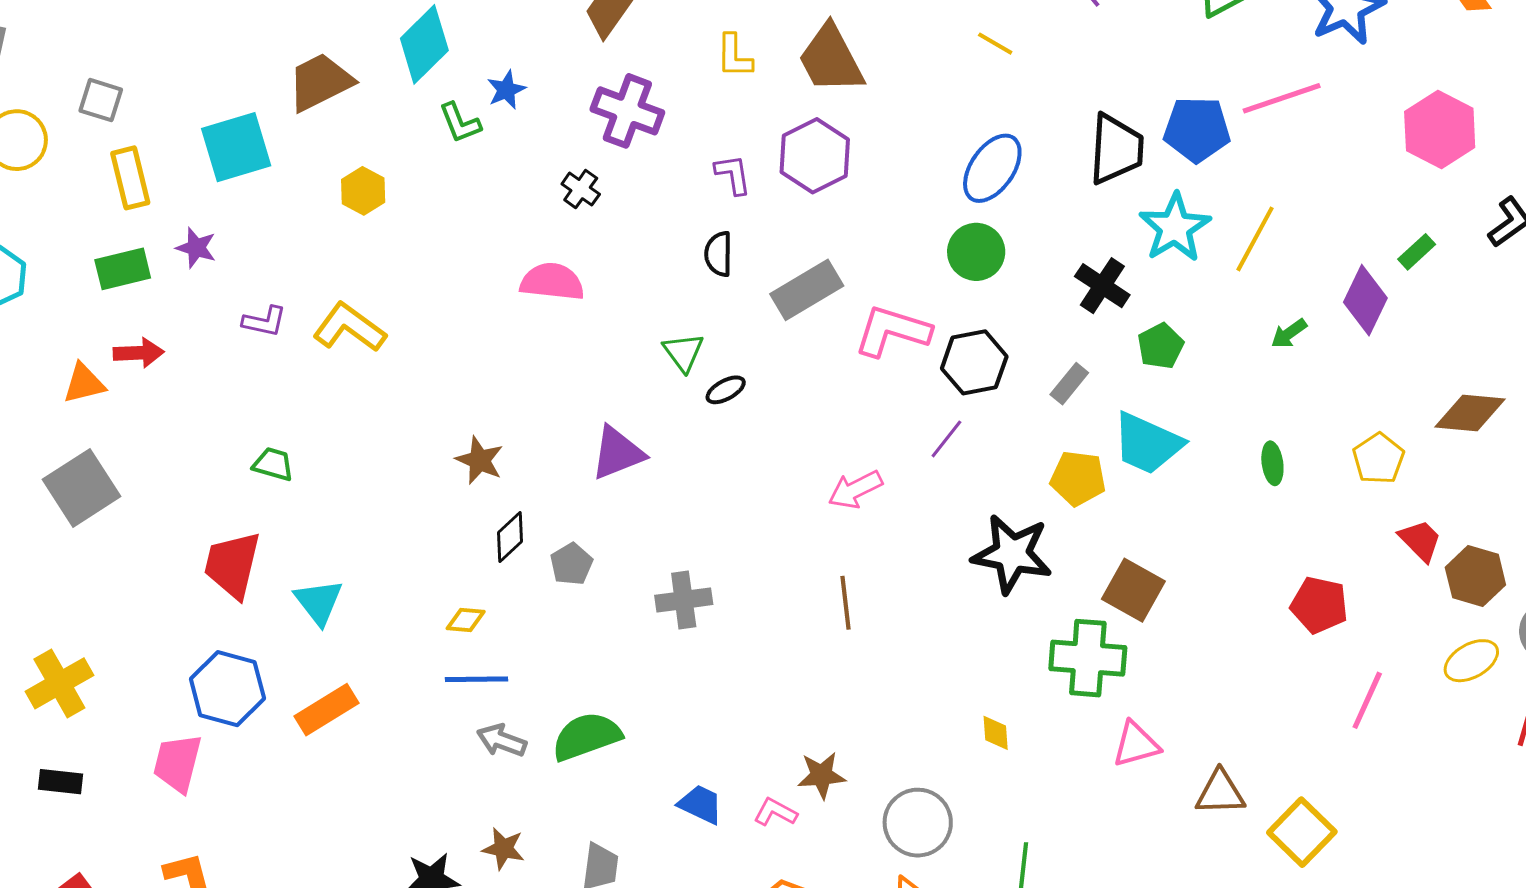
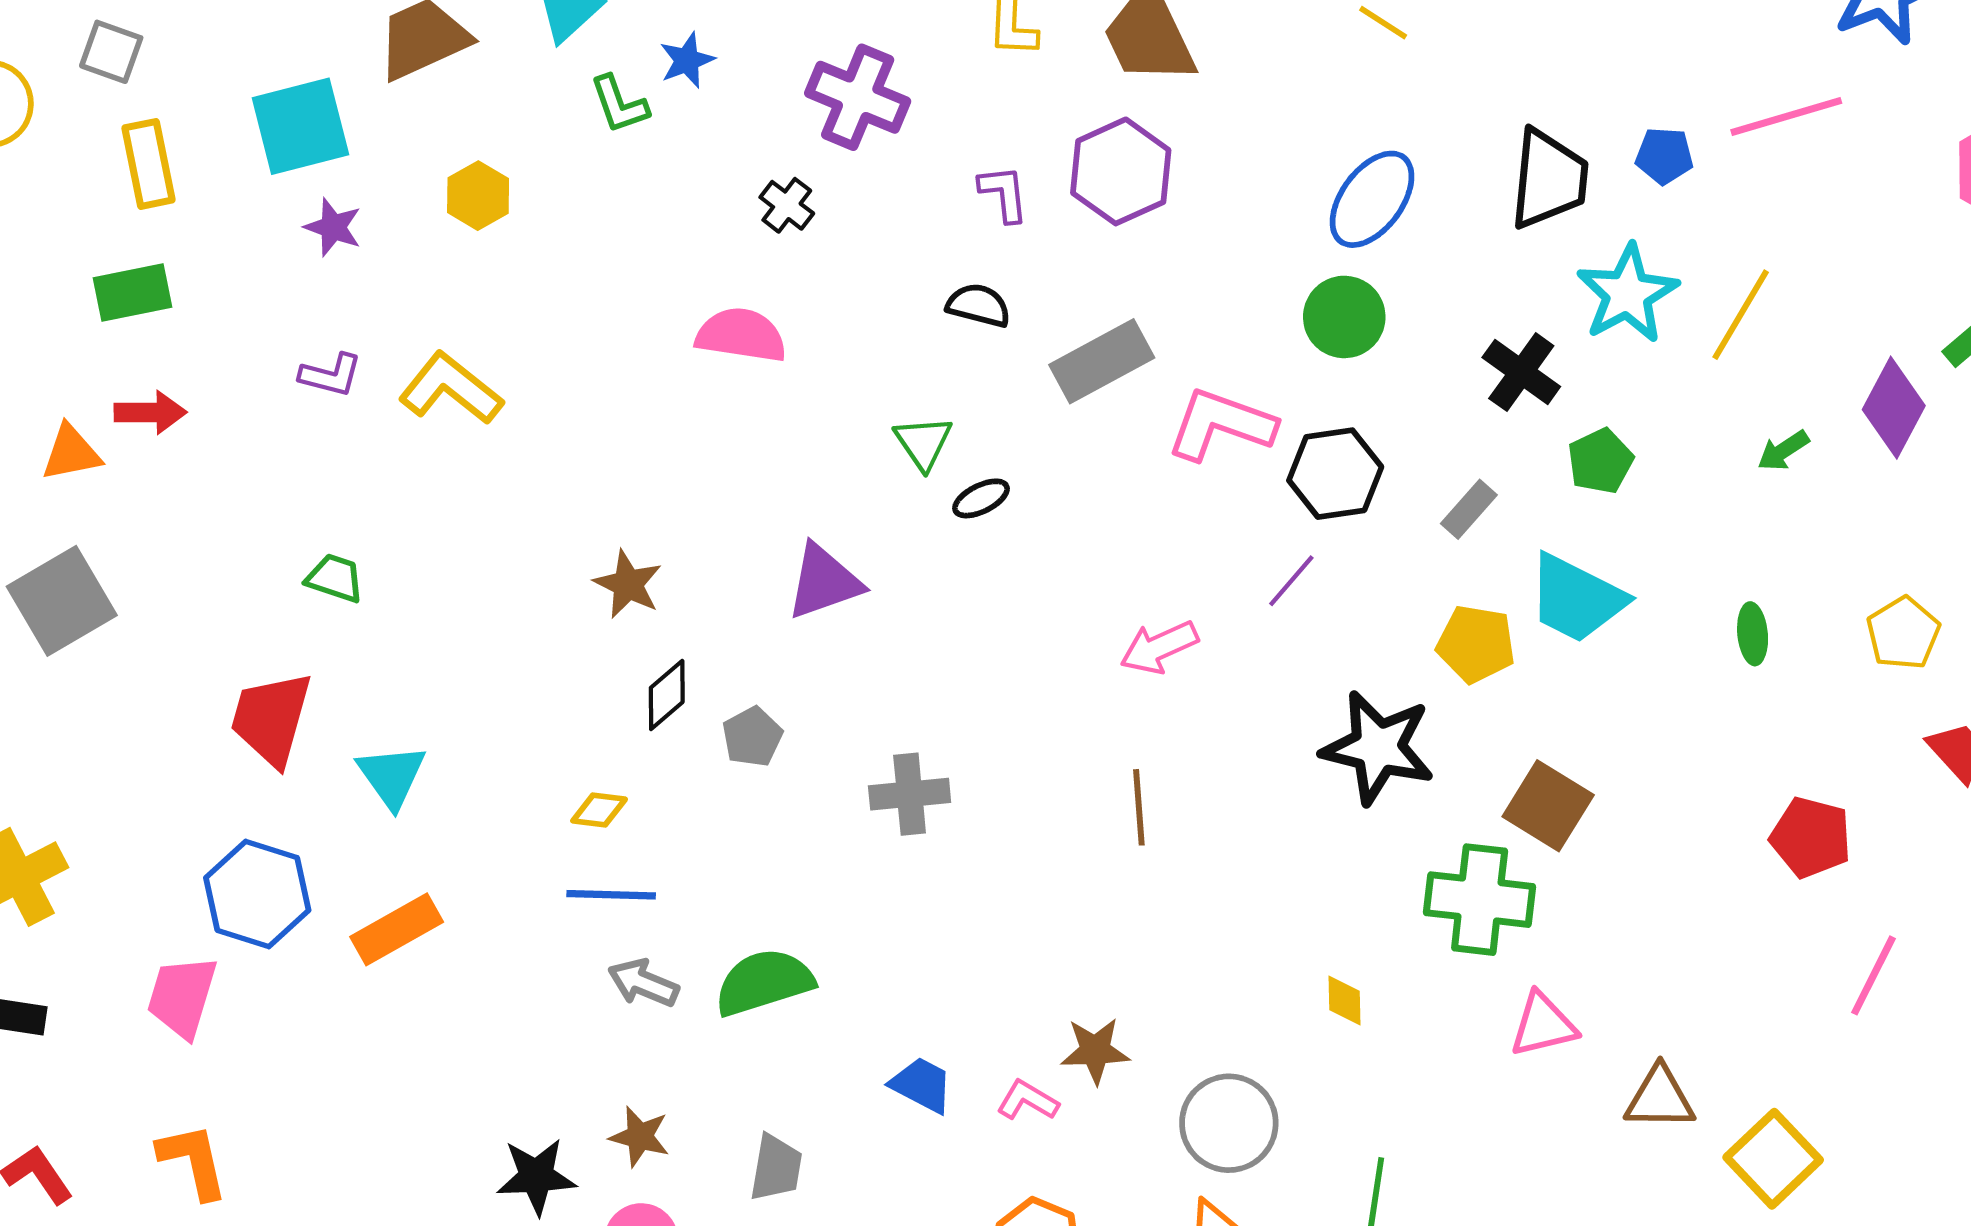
blue pentagon: (1197, 129) -> (1664, 156), size x0.6
purple star: (196, 248) -> (333, 227), moved
black semicircle: (718, 254) -> (979, 305), turned 102

